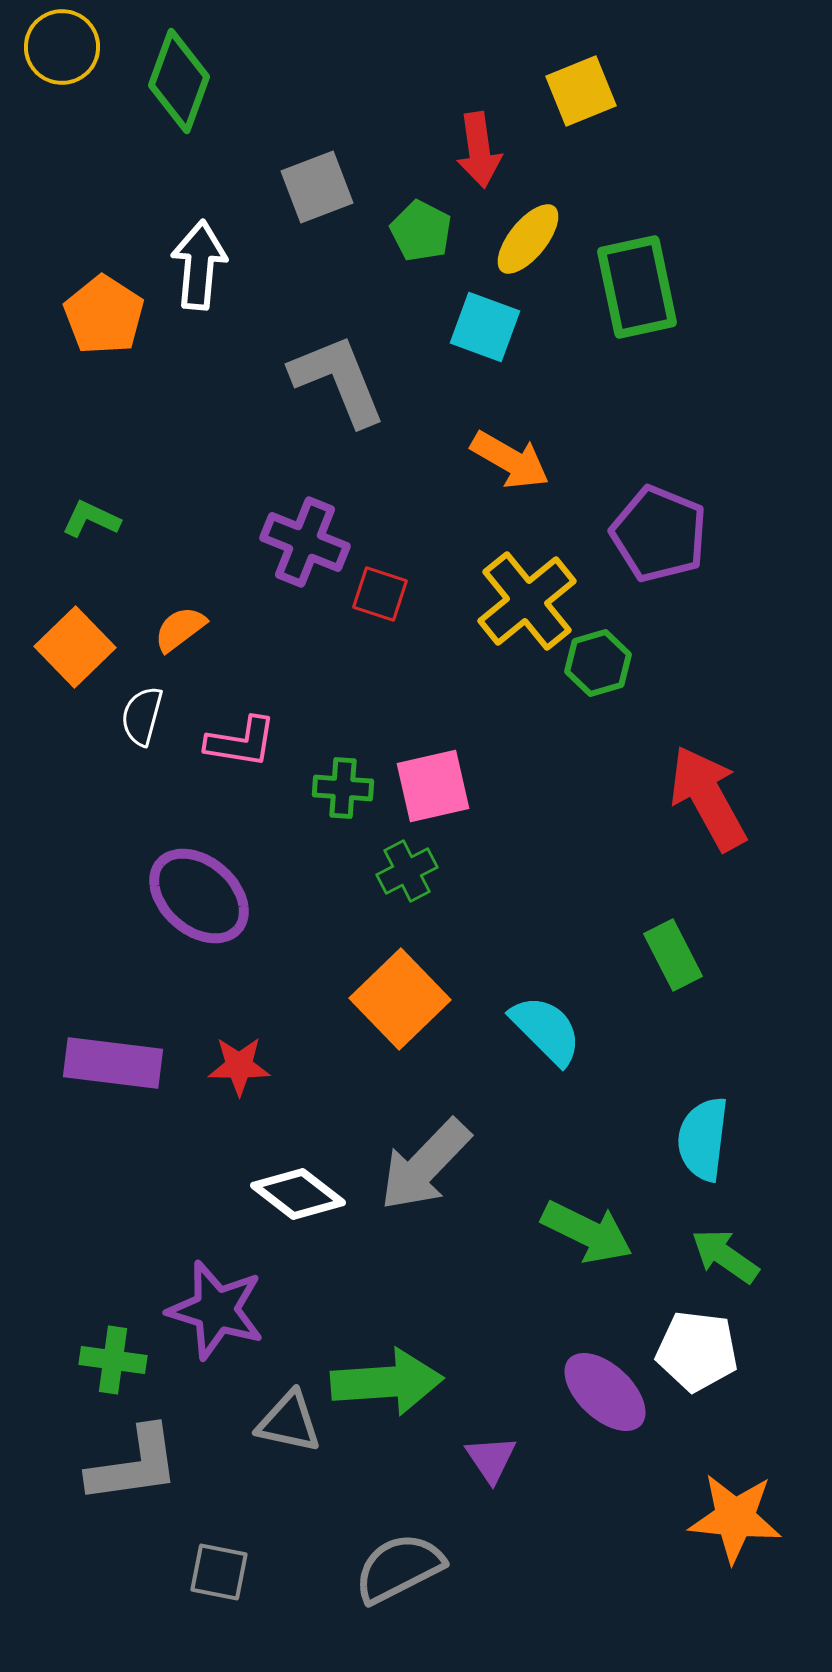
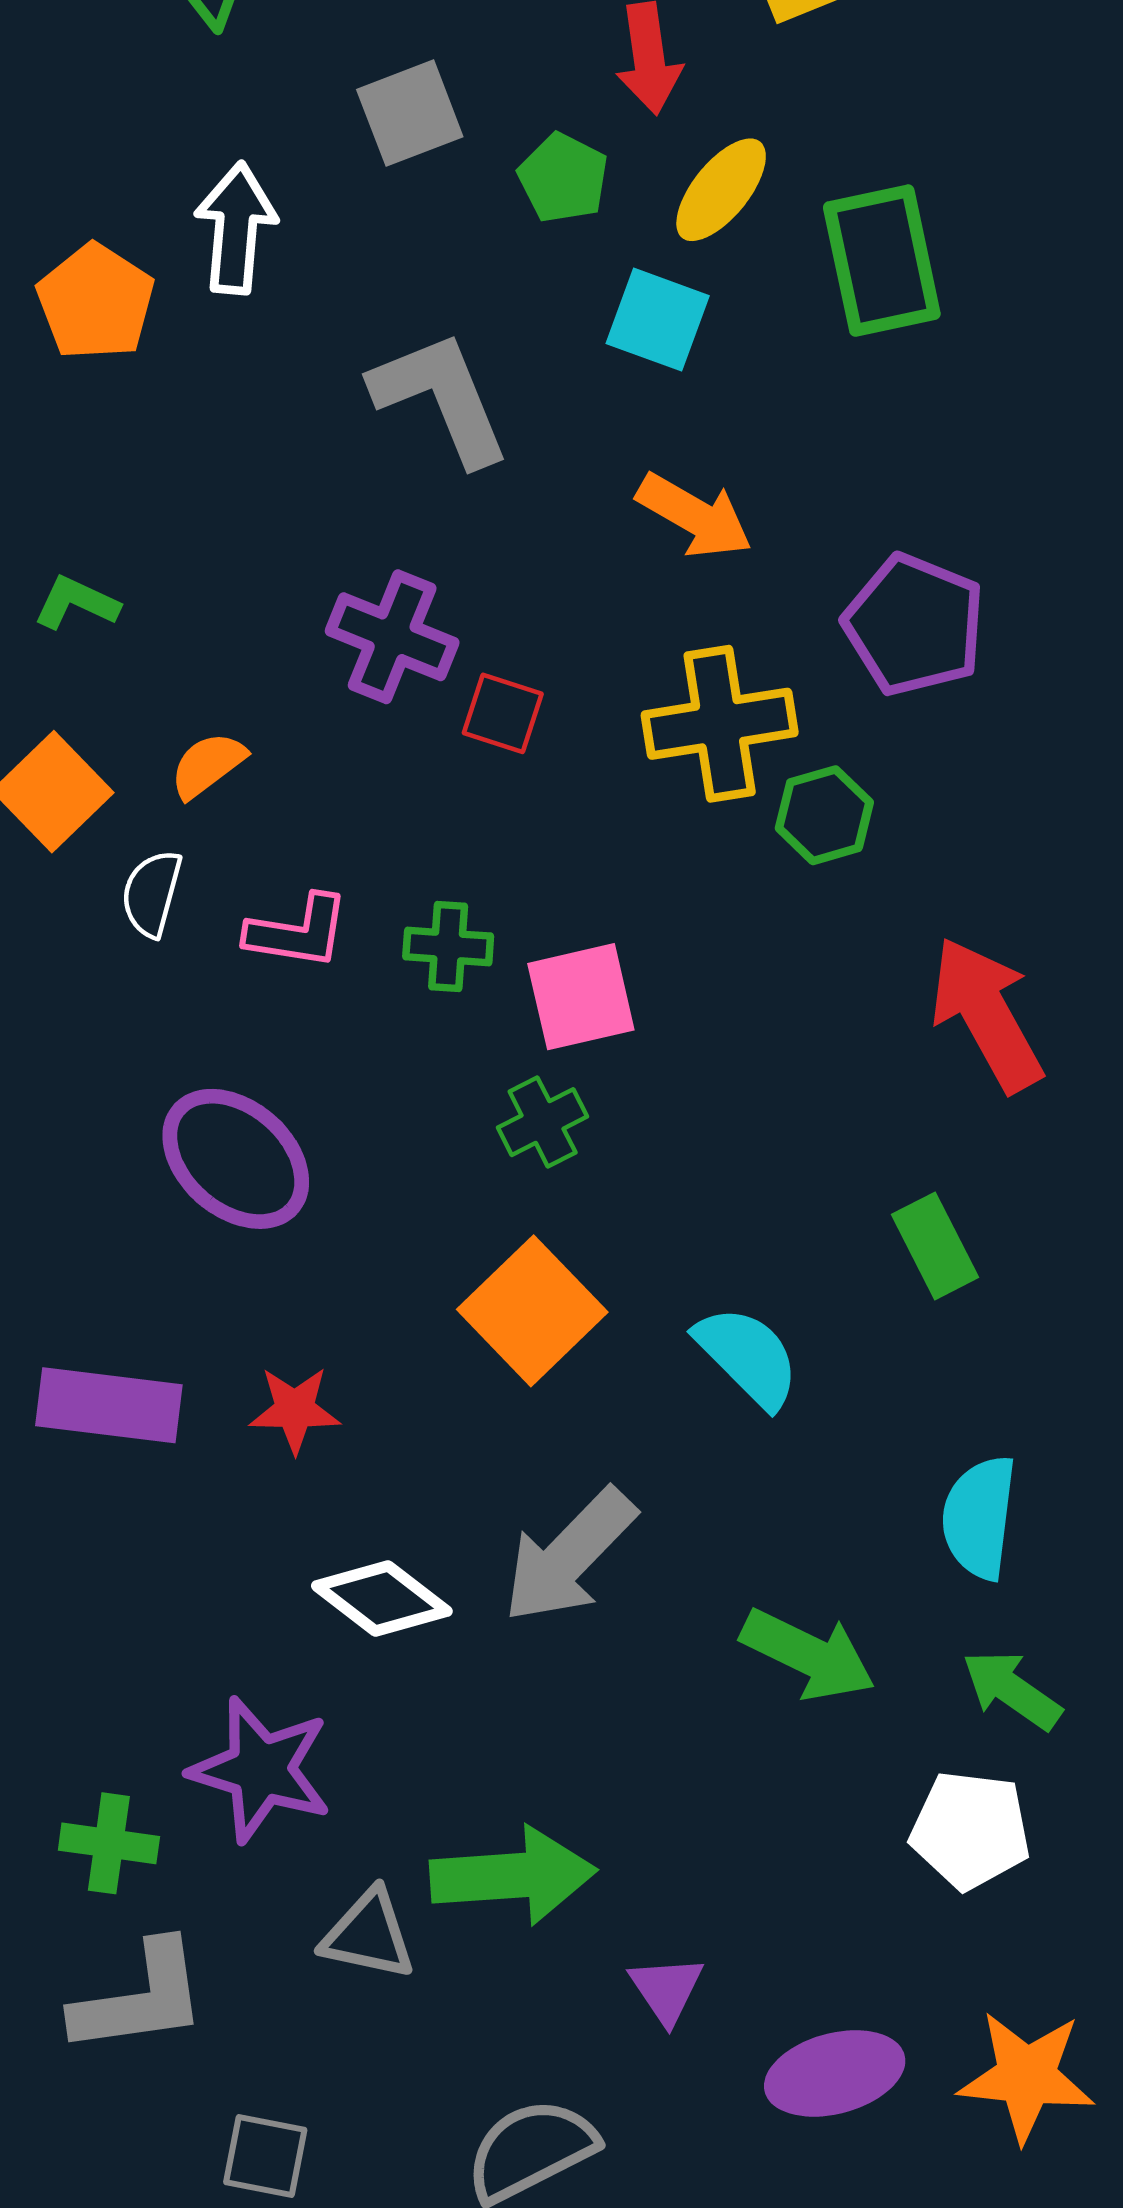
yellow cross: (527, 601) -> (720, 724), turned 30
green cross: (343, 788) -> (448, 946), moved
purple ellipse: (605, 1392) -> (835, 2073), moved, turned -58

